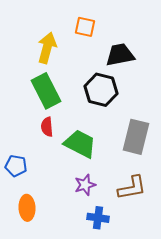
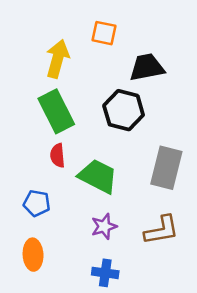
blue pentagon: (16, 166) -> (37, 203), moved
blue cross: (98, 218) -> (105, 273), moved

